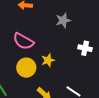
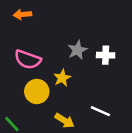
gray star: (63, 20) -> (77, 50), moved

